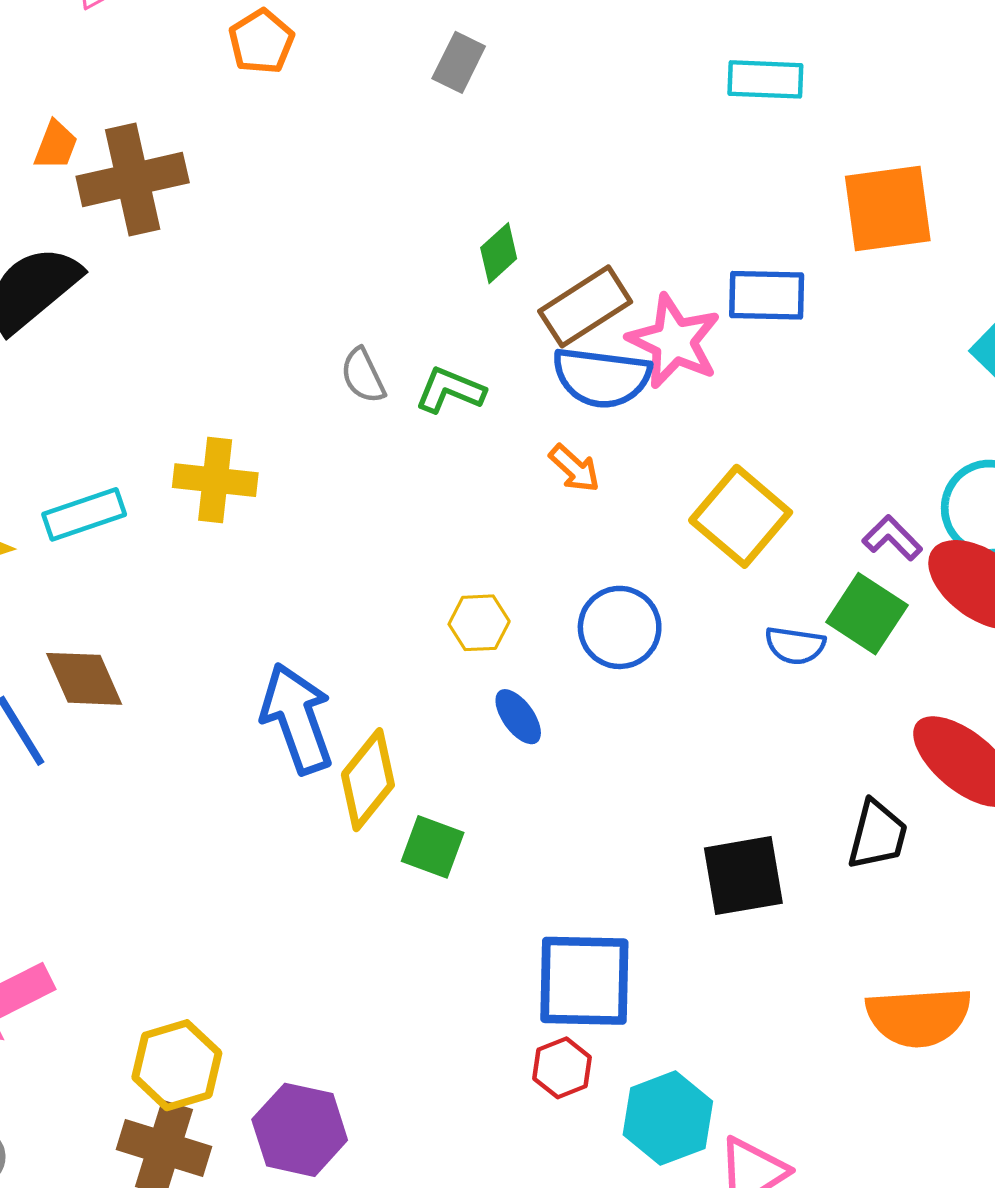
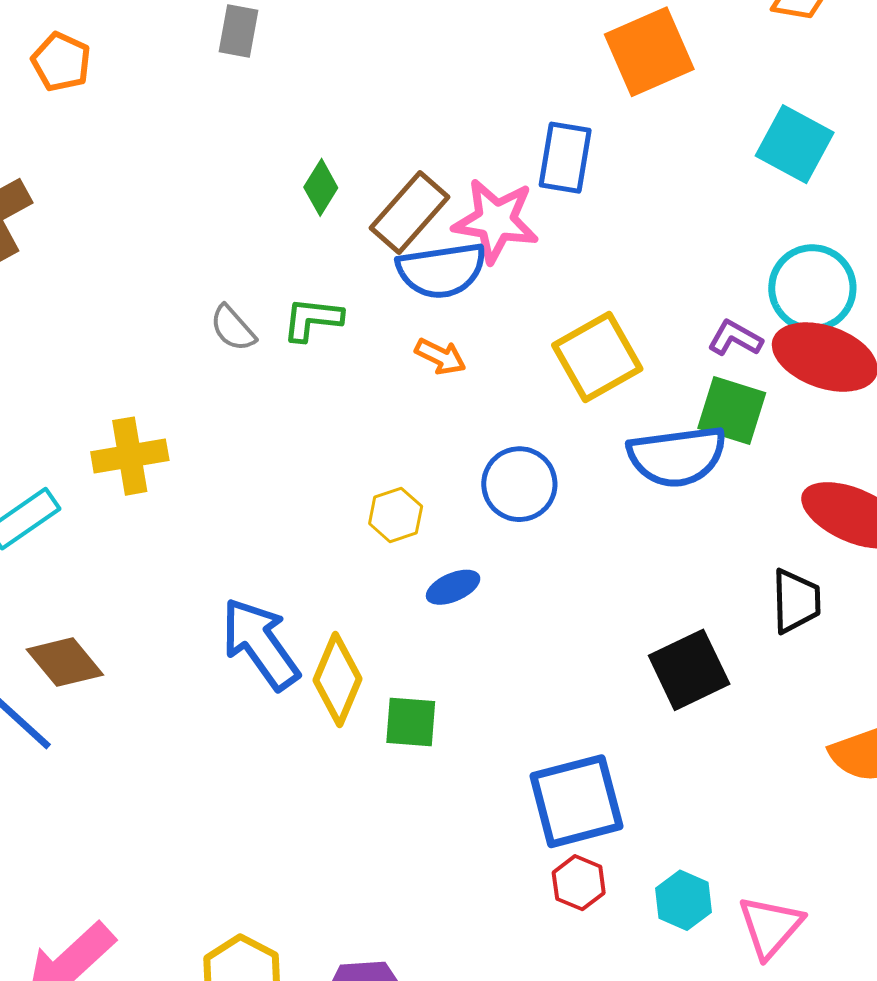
blue rectangle: (767, 295) -> (565, 158), turned -66
yellow square: (741, 516) -> (597, 357), turned 36
blue semicircle: (795, 645) -> (677, 456), size x1.8
blue ellipse: (518, 717) -> (453, 587), turned -62
cyan hexagon: (668, 1118) -> (683, 900), size x0.7

